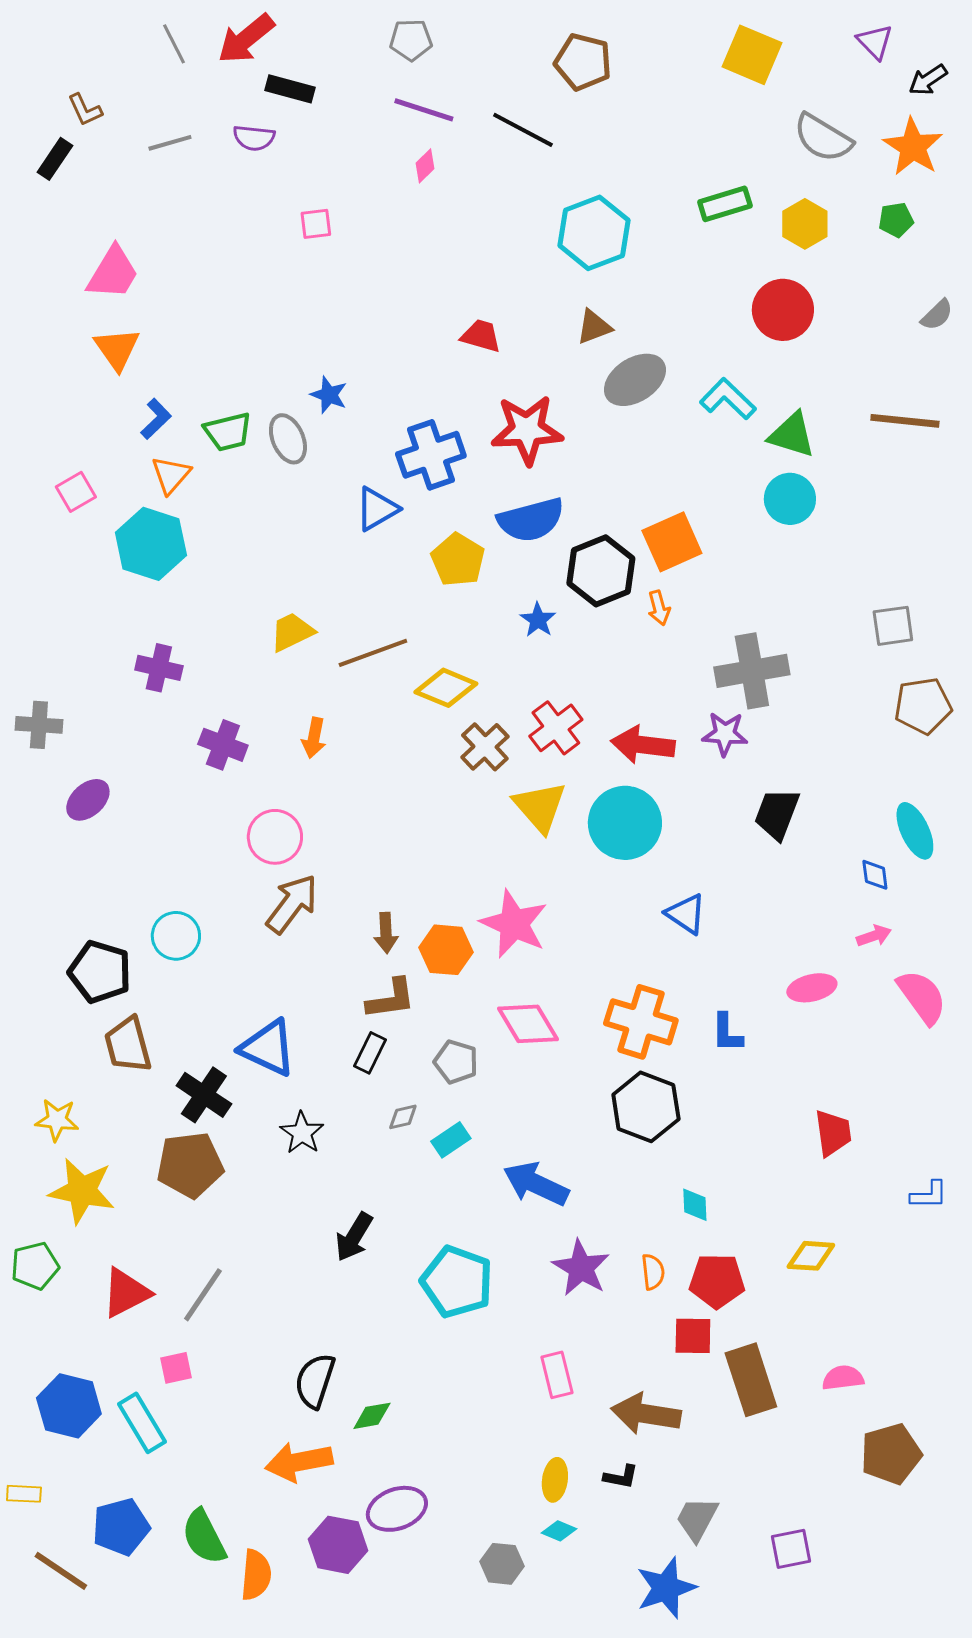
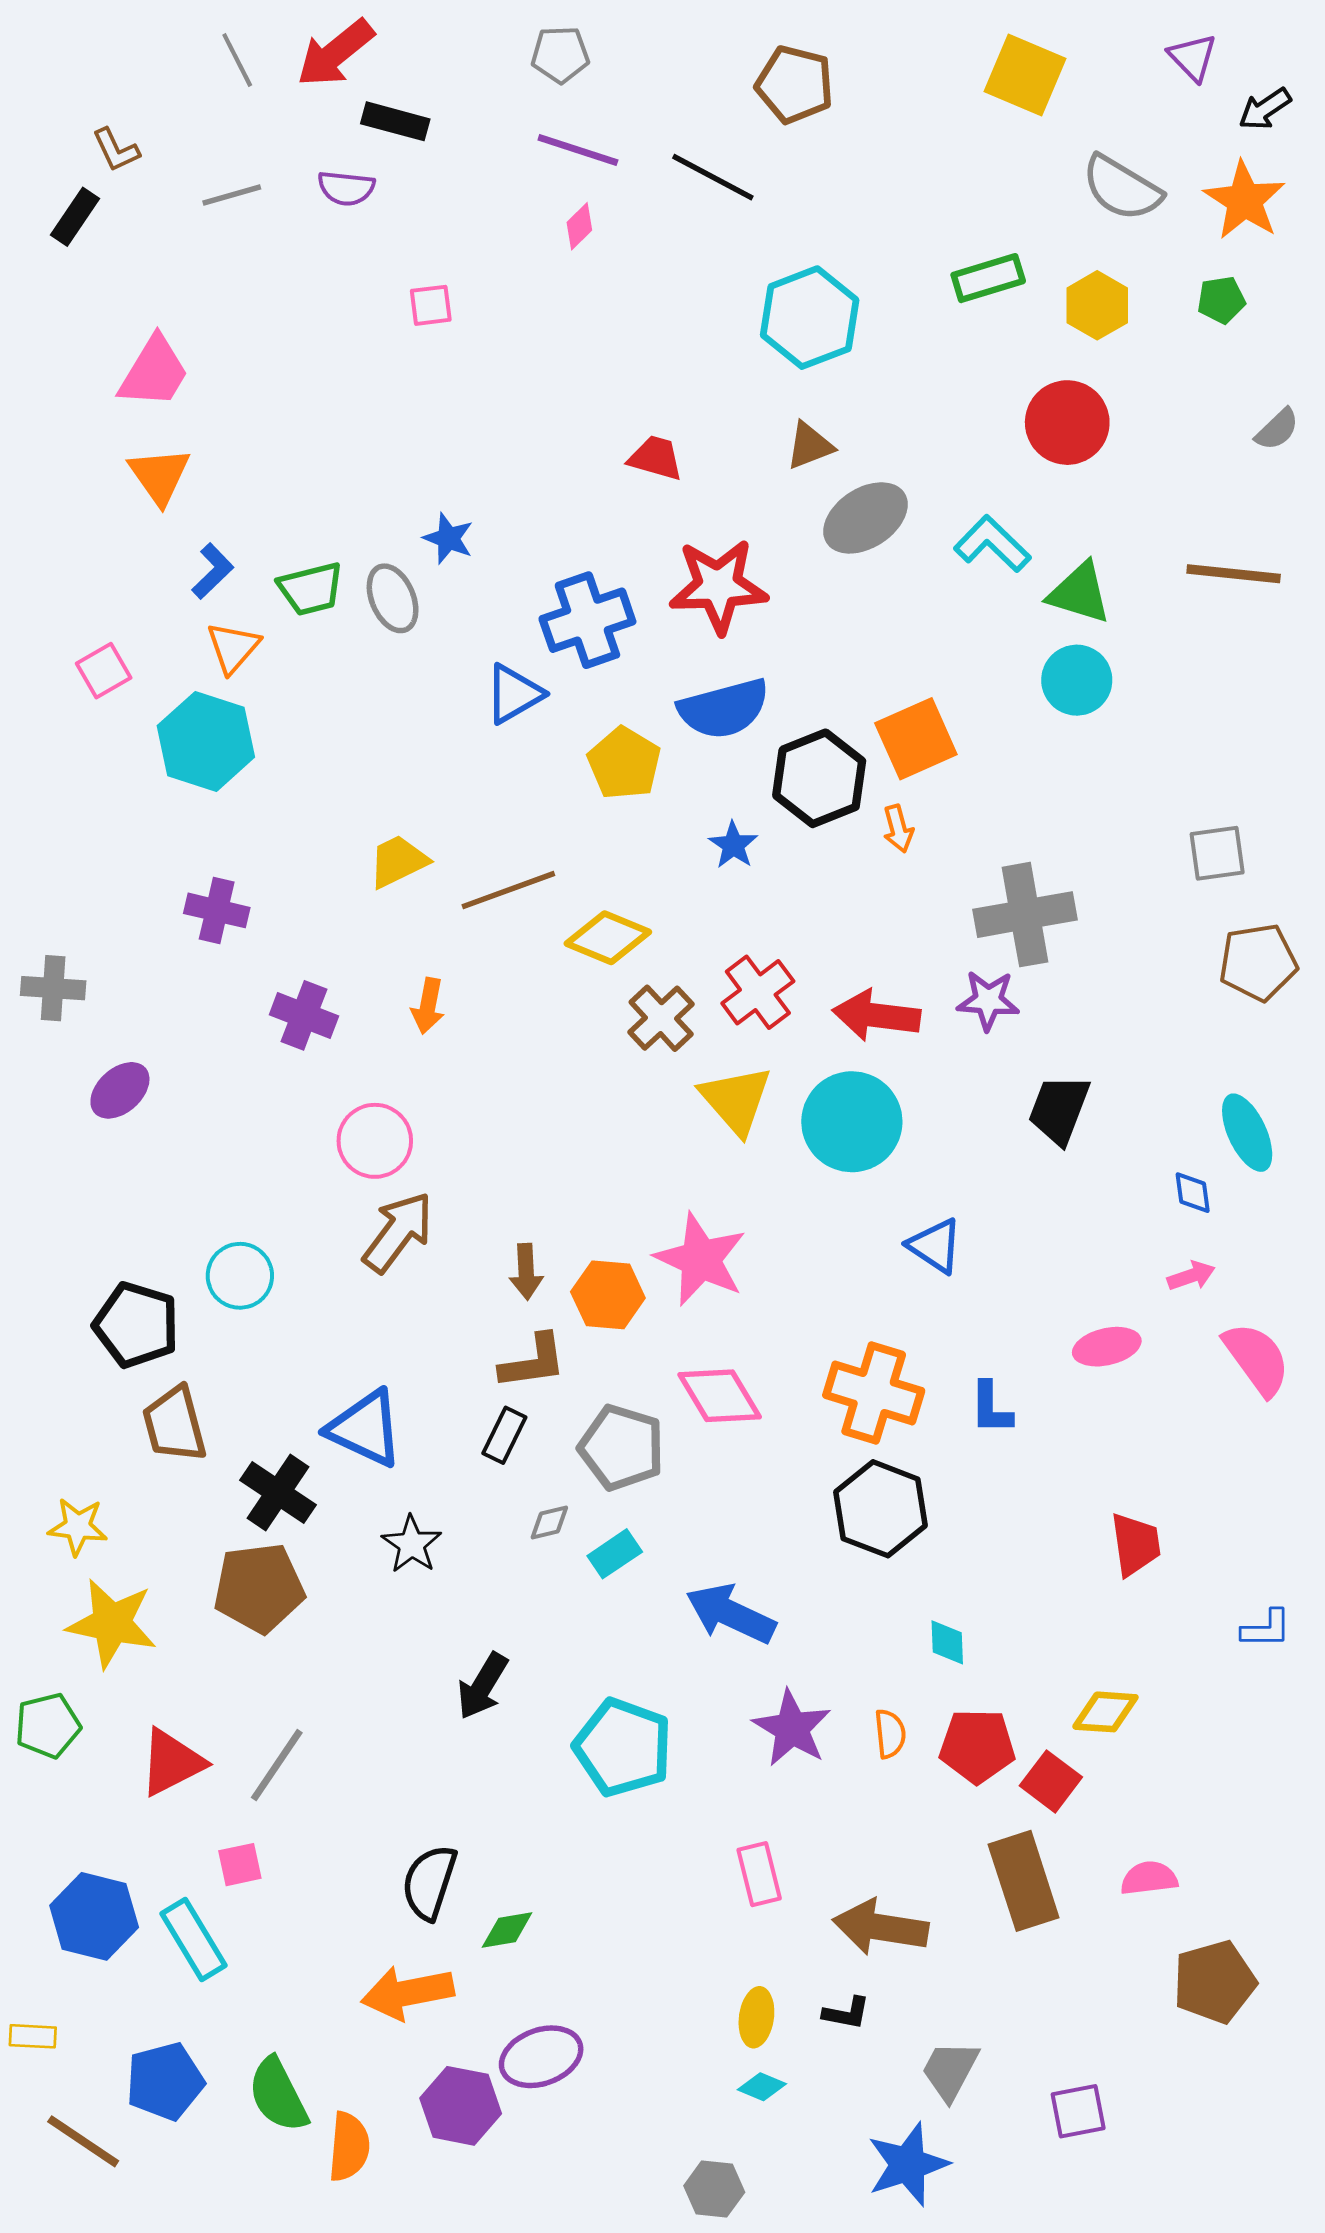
gray pentagon: (456, 1062) -> (622, 1448), size x1.4
red square: (693, 1336) -> (1051, 1781), moved, turned 36
gray hexagon: (502, 1564) -> (714, 2189), moved

